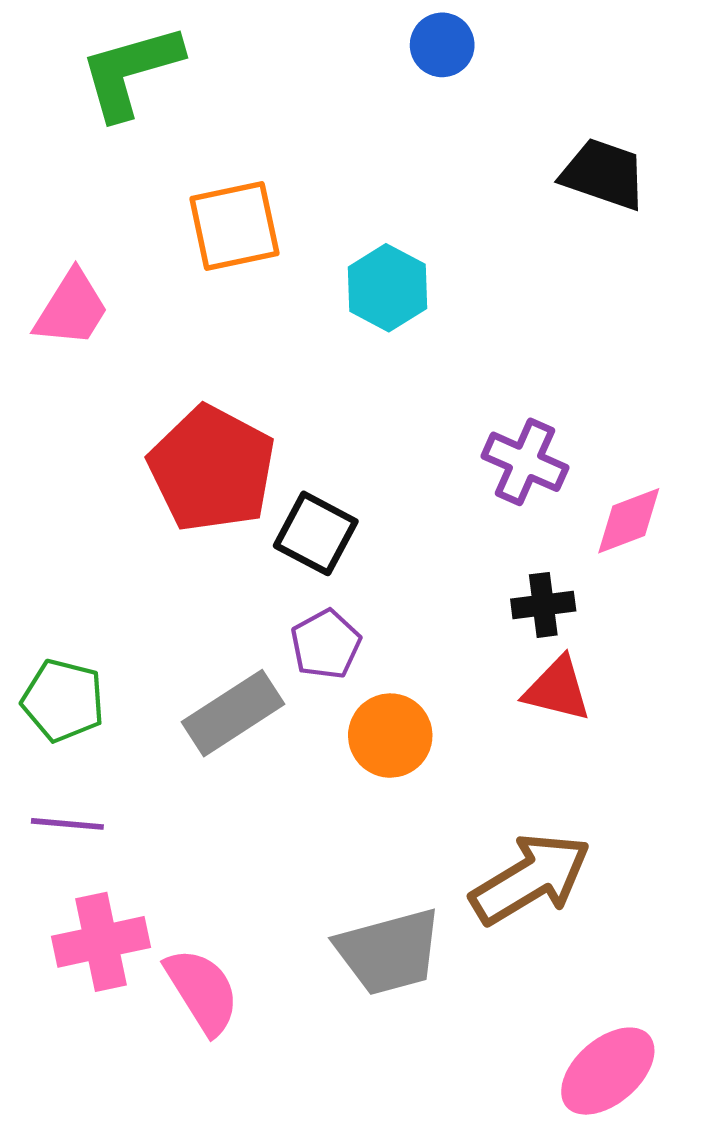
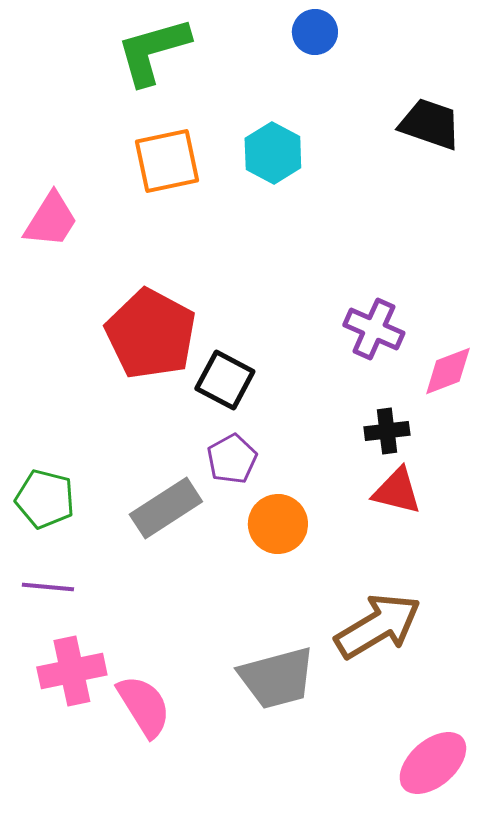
green L-shape: (131, 72) -> (153, 51), moved
cyan hexagon: (387, 288) -> (273, 153), moved

